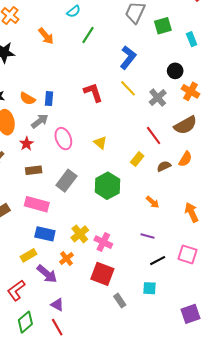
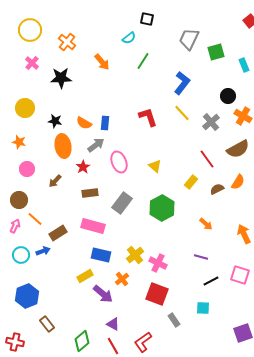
red L-shape: (16, 290) -> (143, 342), moved

